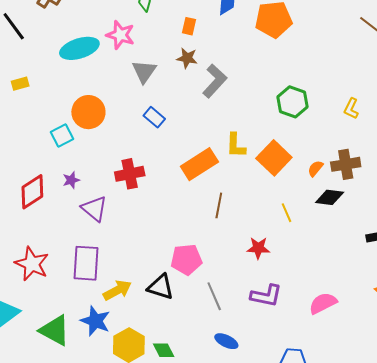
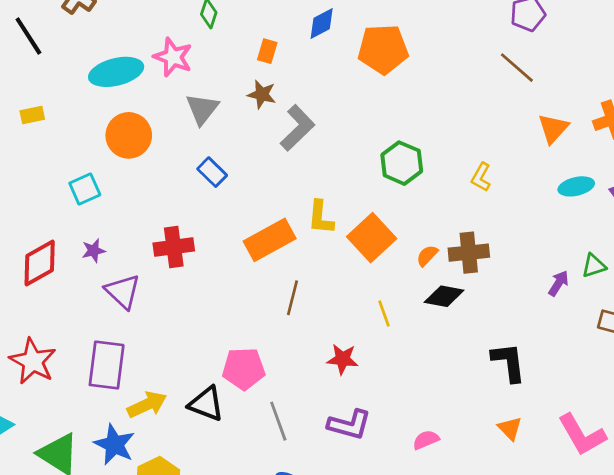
orange circle: (88, 112) -> (129, 135), moved
pink semicircle: (323, 303) -> (426, 440), size x0.7

